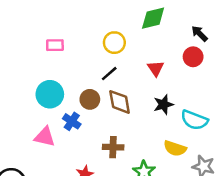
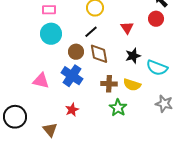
cyan circle: (50, 94) -> (51, 34), moved
blue cross: (72, 121) -> (72, 76), moved, size x1.5
brown cross: (113, 147) -> (109, 84), moved
yellow semicircle: (175, 148) -> (132, 85), moved

